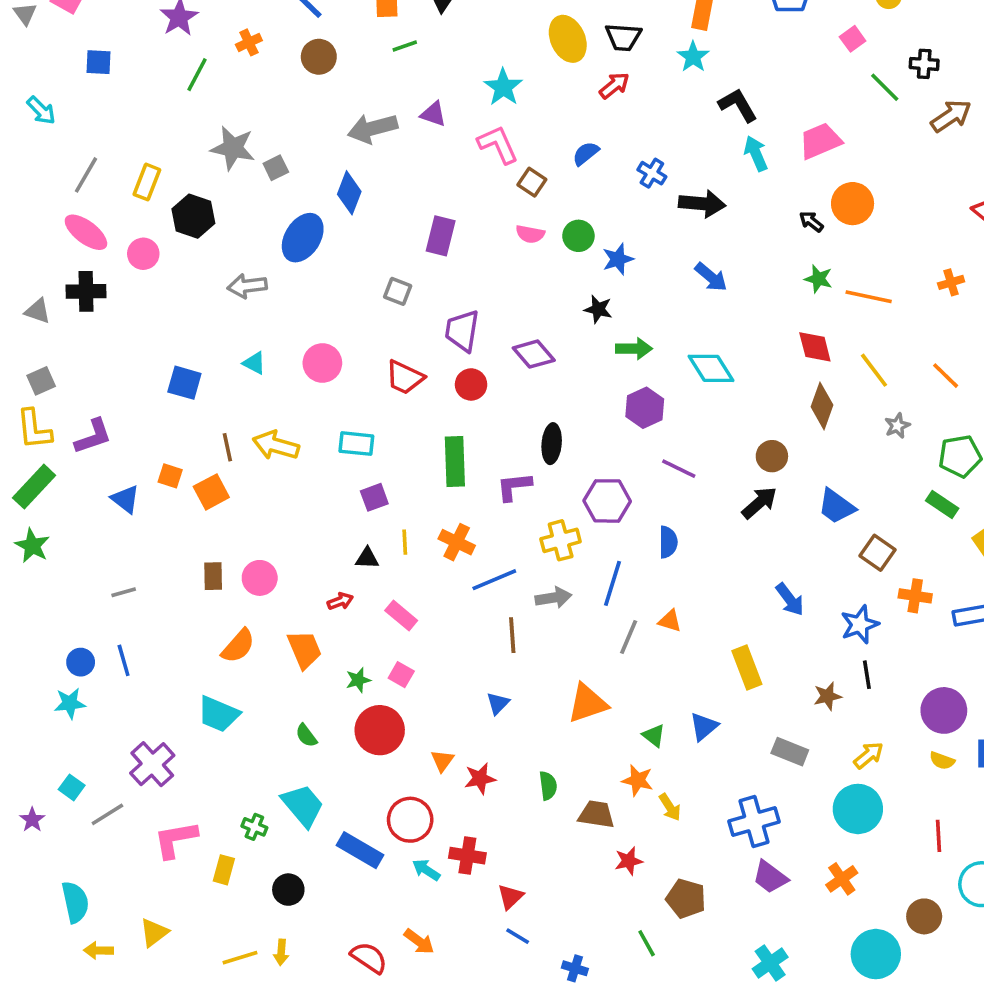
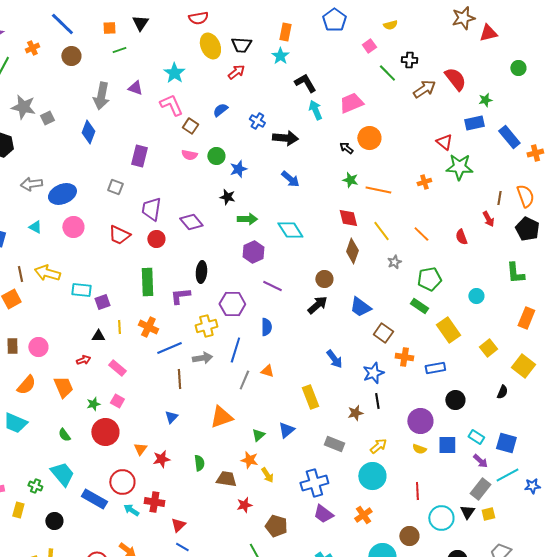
gray arrow: (373, 128) -> (101, 96), turned -64
blue ellipse: (303, 238) -> (62, 194), moved, turned 36
cyan rectangle: (356, 444) -> (81, 290), moved
green triangle: (654, 736) -> (258, 435), turned 40

